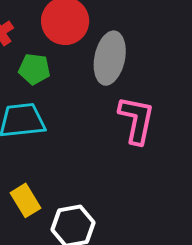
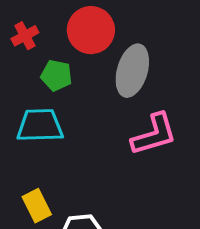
pink L-shape: (136, 120) -> (154, 134), turned 57

